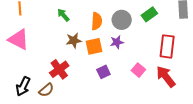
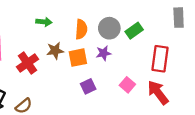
green rectangle: (149, 14) -> (134, 31), moved
green arrow: (63, 15) -> (44, 22), turned 136
red cross: (59, 69) -> (28, 63), moved

